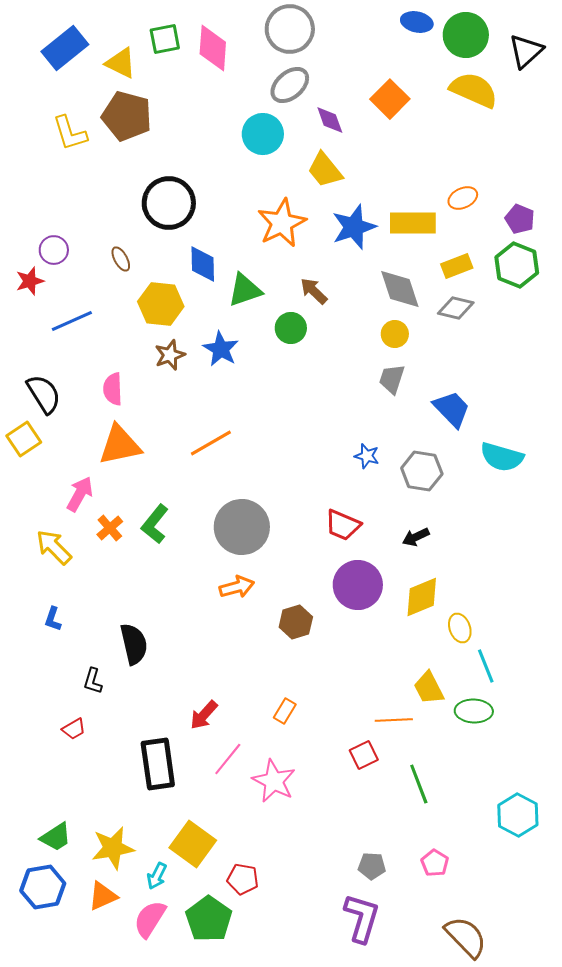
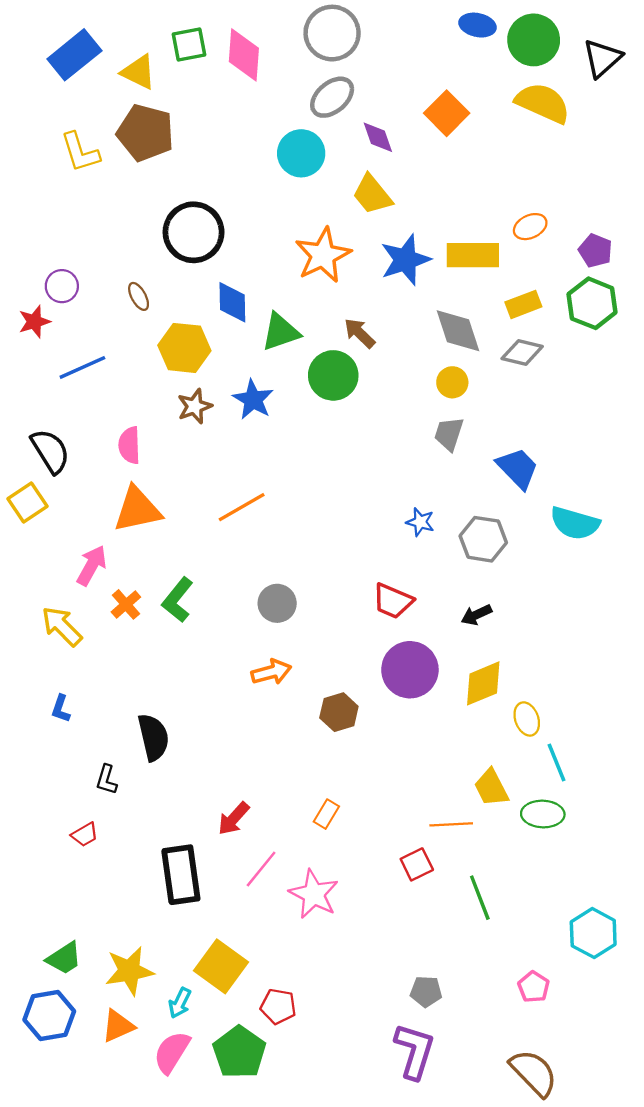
green circle: (291, 328) -> (333, 375), size x1.4
gray circle: (242, 527) -> (277, 603), size x0.6
pink pentagon: (435, 863) -> (534, 987), moved

